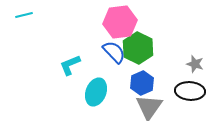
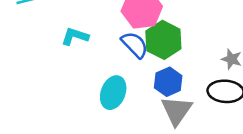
cyan L-shape: (70, 65) -> (75, 36), moved, turned 40

